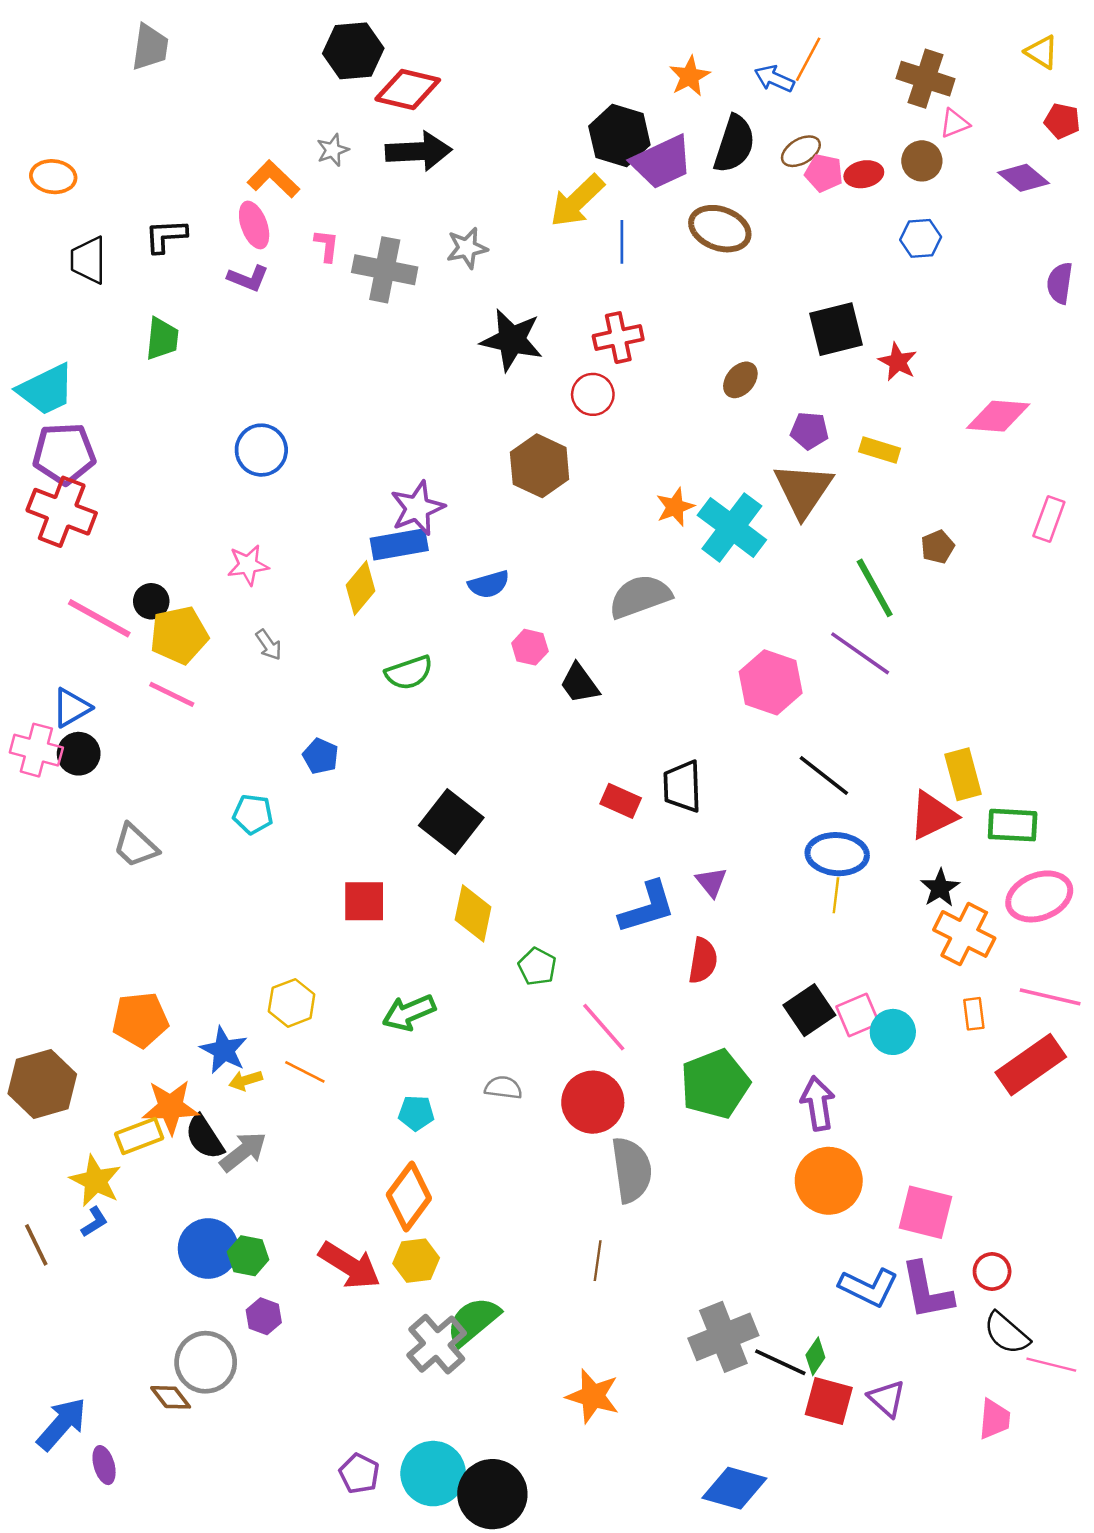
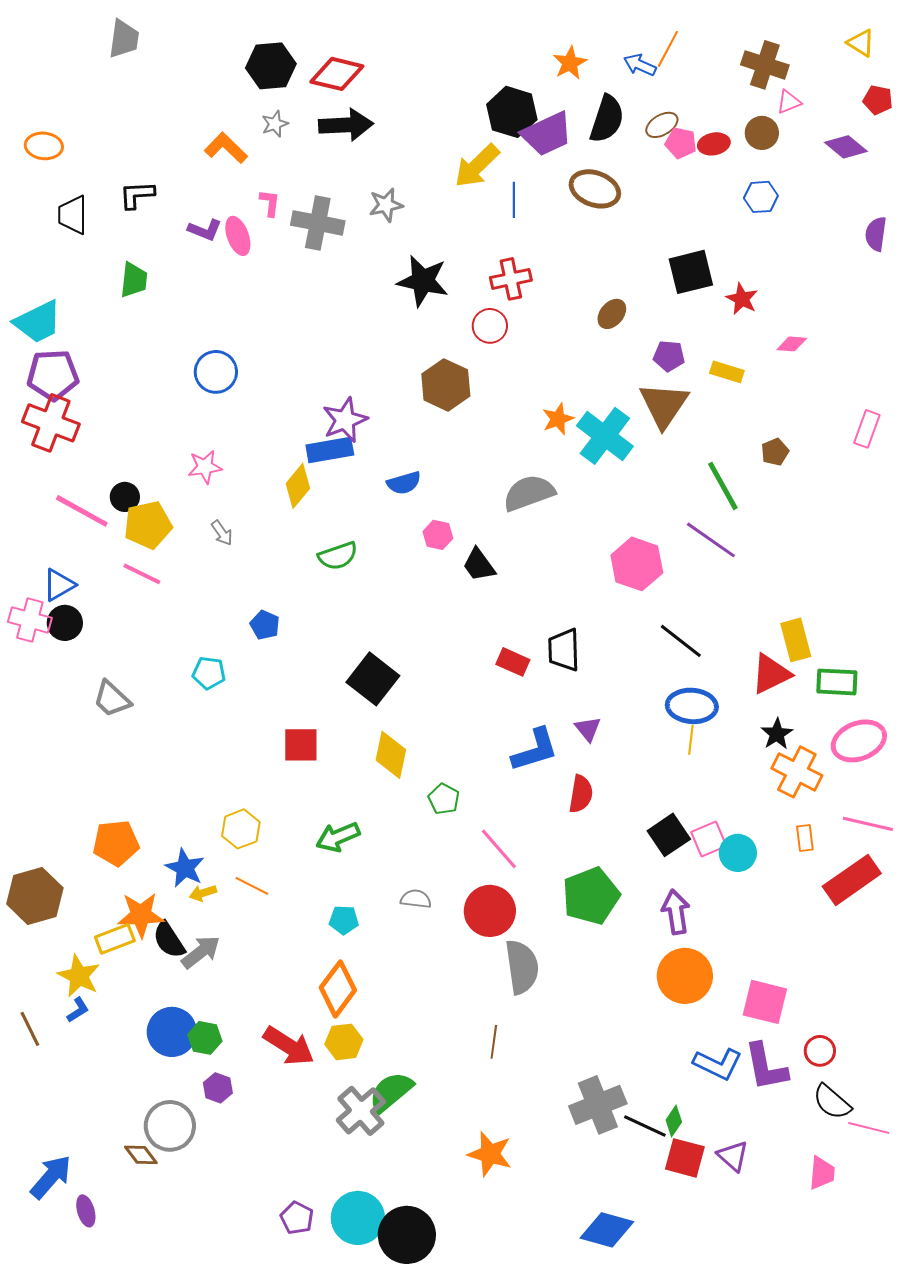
black hexagon: (353, 51) -> (271, 66), moved
pink ellipse: (254, 225) -> (238, 236), moved
pink diamond: (998, 416) -> (792, 344), moved, size x0.6

